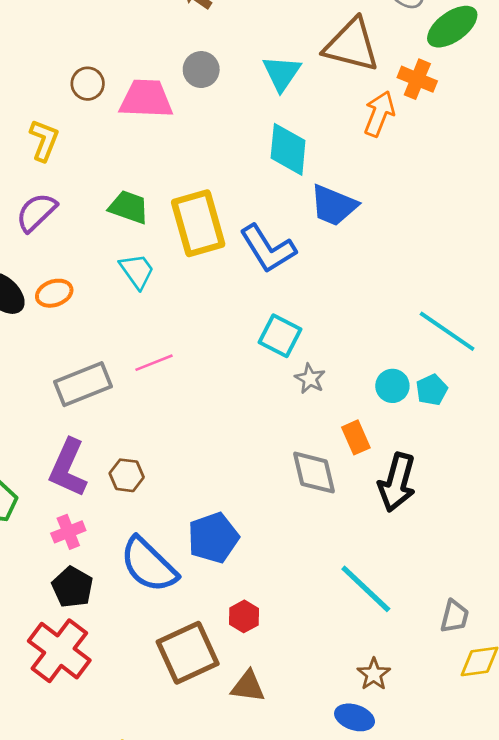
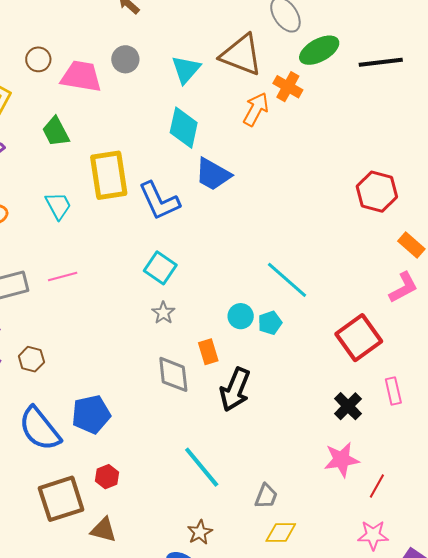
green trapezoid: (129, 207) -> (56, 132), moved, turned -144
gray star: (310, 379) -> (163, 313), moved

